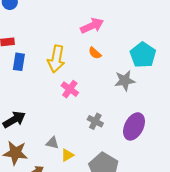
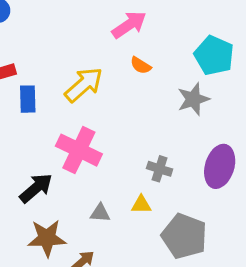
yellow arrow: (56, 59) -> (84, 85), turned -132
pink cross: (70, 89) -> (79, 150), moved, size x1.6
yellow triangle: (67, 155) -> (141, 205), moved, turned 40

